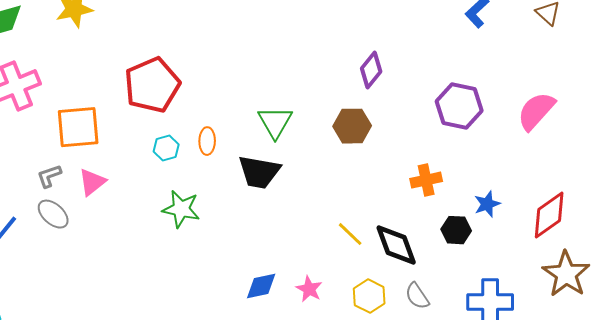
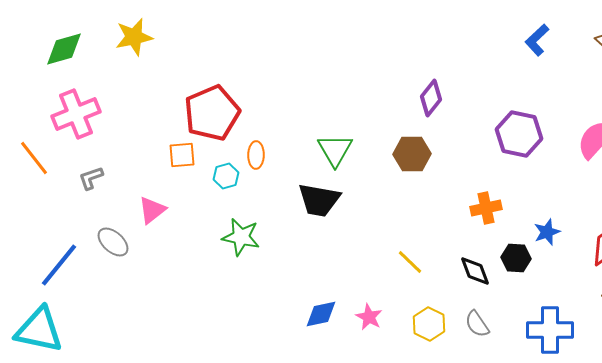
orange square: (78, 127) -> (182, 155), moved, size x0.6
orange ellipse: (207, 141) -> (256, 155), moved
gray L-shape: (49, 176) -> (91, 178), moved
black diamond: (396, 245) -> (475, 271), moved, size x0.7

